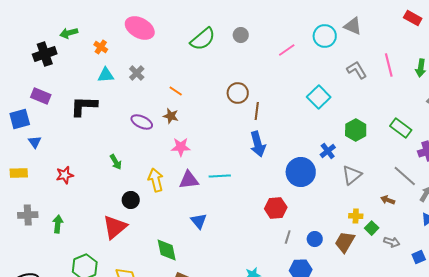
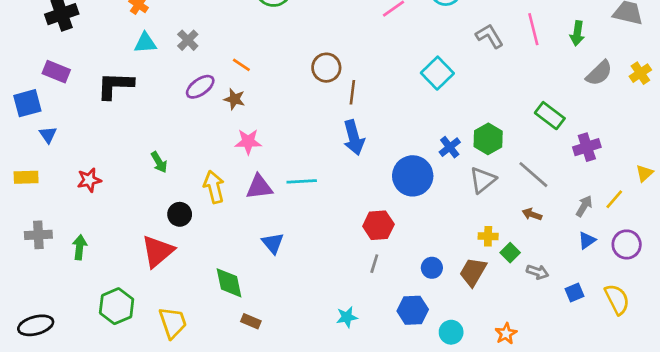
purple ellipse: (142, 122) -> (200, 87), moved, turned -60
green hexagon: (356, 130) -> (488, 139), moved
gray line: (405, 176) -> (533, 175), moved
gray line: (288, 237) -> (374, 264), moved

